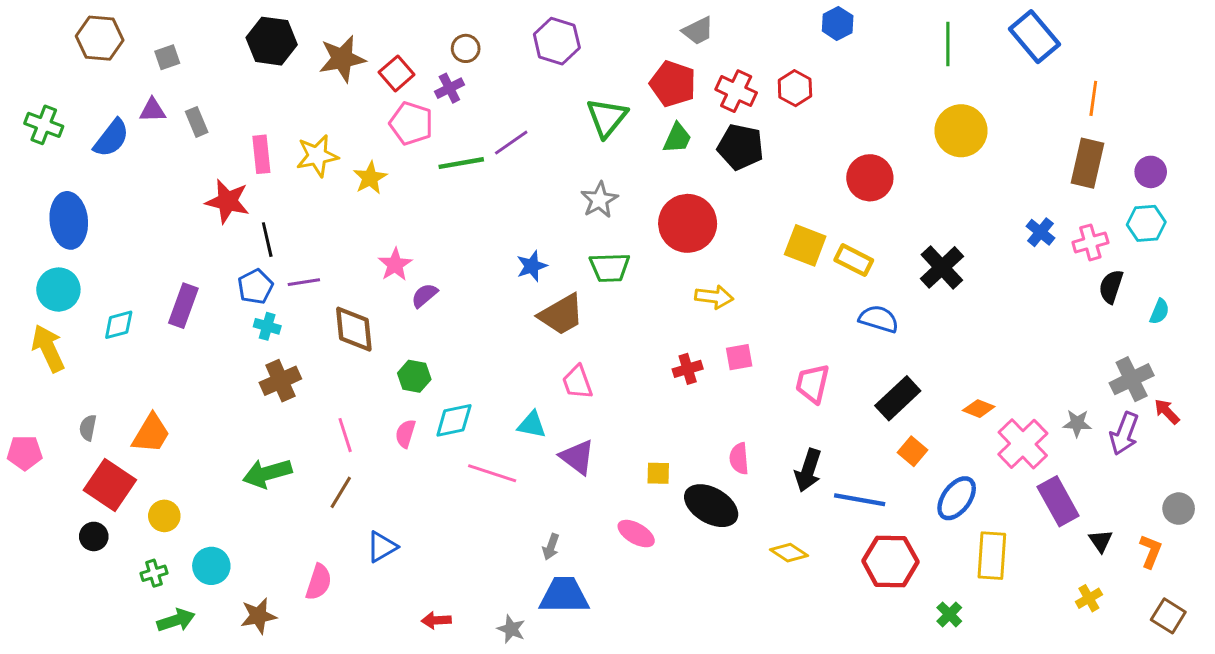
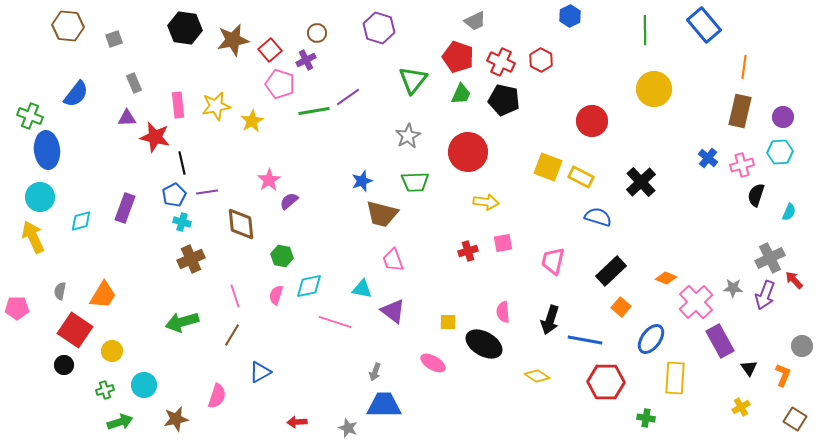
purple triangle: (153, 110) -> (127, 118), moved
green cross: (44, 125) -> (30, 116), moved
brown trapezoid: (561, 315) -> (382, 214), turned 44
green cross: (949, 614) -> (646, 418), turned -36

